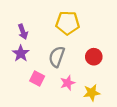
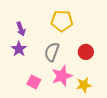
pink square: (37, 79) -> (34, 82), moved
pink star: (68, 83) -> (62, 76), size x1.5

